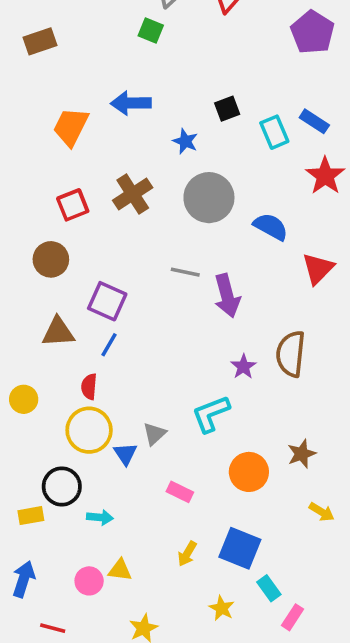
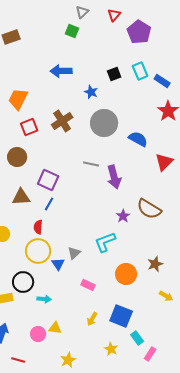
purple pentagon: (312, 32) -> (139, 32), moved
orange trapezoid: (71, 127) -> (18, 99), moved
cyan rectangle: (274, 132) -> (140, 71), moved
brown semicircle: (291, 354) -> (149, 209), turned -65

